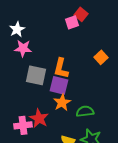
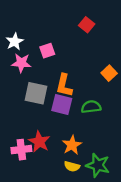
pink square: (72, 22) -> (47, 51), moved
orange star: (62, 102) -> (72, 145), moved
green semicircle: (85, 111) -> (91, 107), moved

